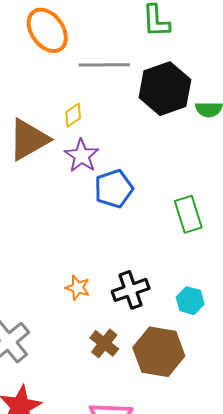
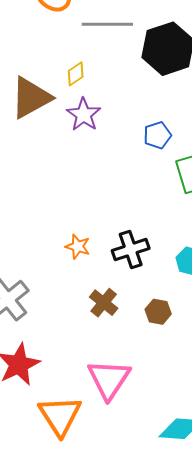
blue pentagon: (114, 189) -> (157, 135), moved, size x0.7
brown hexagon: (159, 352) -> (158, 312), size x0.5

